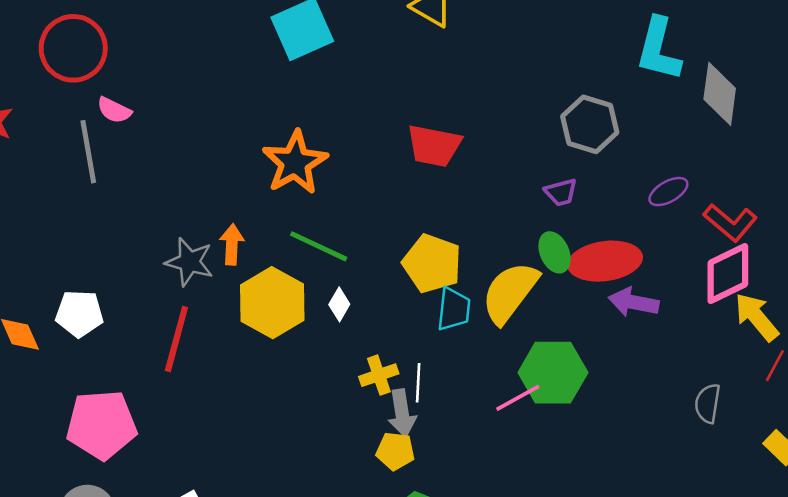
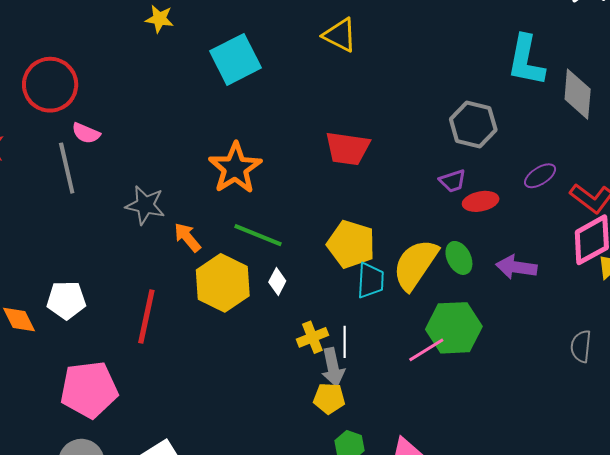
orange arrow: (232, 244) -> (187, 237), turned -40
green ellipse: (555, 252) -> (459, 258), moved
red ellipse: (605, 261) -> (481, 201), moved, size x0.6
gray star: (189, 262) -> (145, 205), moved

